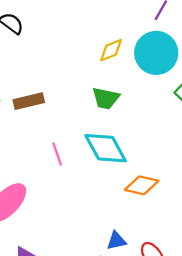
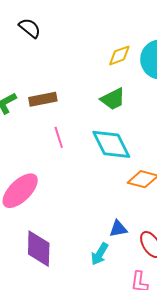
green trapezoid: (106, 98) -> (113, 99), turned -40
pink line: (57, 154) -> (59, 137), moved

